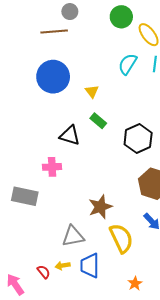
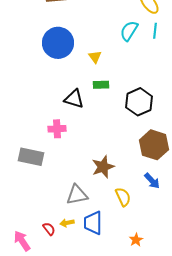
green rectangle: (98, 121) -> (101, 85), turned -42
yellow semicircle: (121, 238) -> (123, 197), size x0.7

